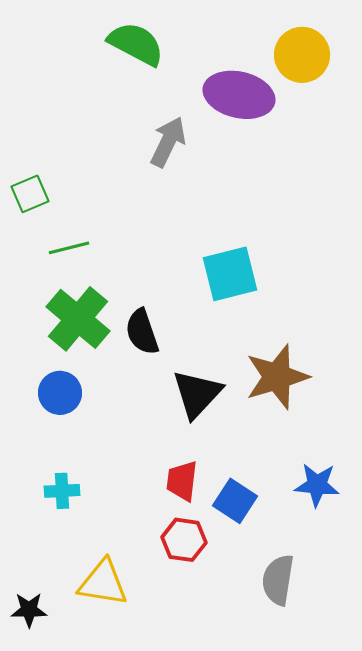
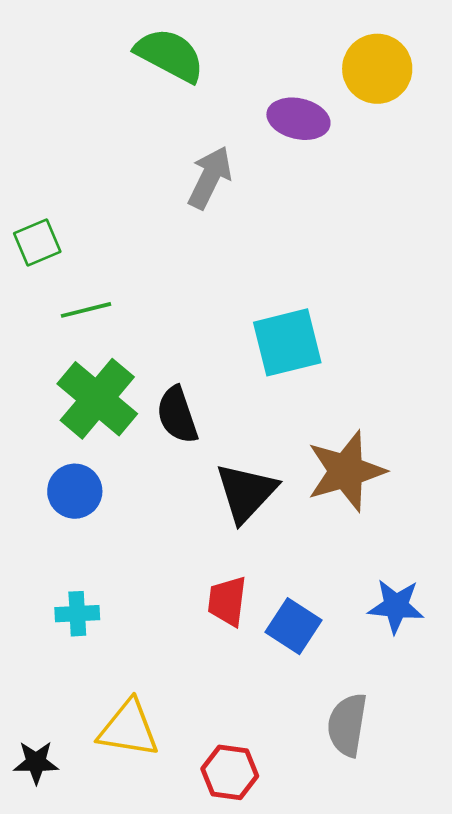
purple ellipse: (239, 95) -> (298, 119), size x0.7
red hexagon: (184, 540) -> (230, 772), moved

